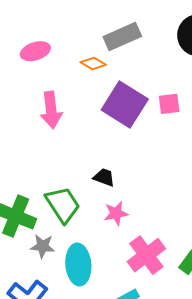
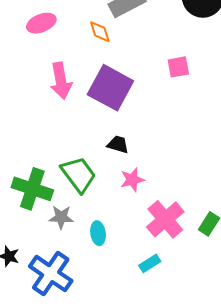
orange diamond: (93, 64) -> (100, 32), turned 45
purple square: (125, 104) -> (110, 88), moved
cyan ellipse: (78, 264) -> (98, 233), size x0.6

